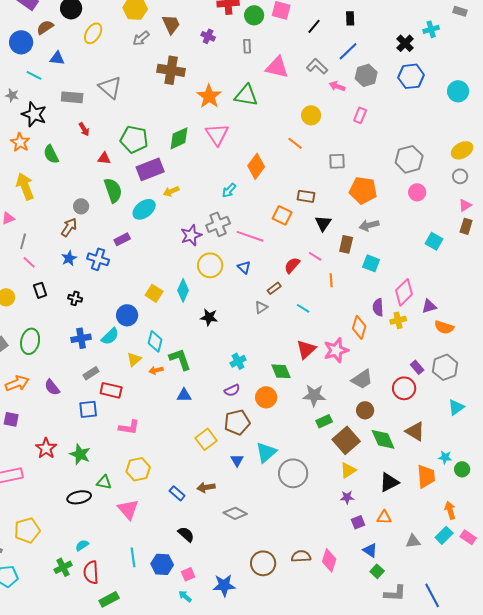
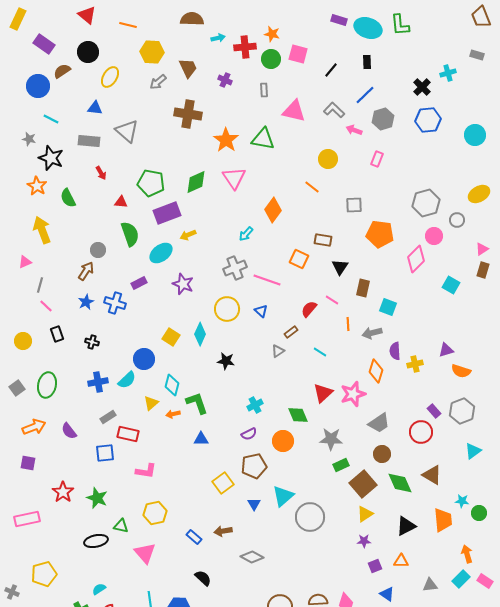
blue triangle: (57, 58) -> (95, 108), moved
gray circle: (460, 176) -> (457, 220), moved
gray arrow: (369, 225) -> (372, 333), moved
purple star: (191, 235) -> (183, 284), moved, turned -30
pink diamond: (404, 292) -> (416, 259), moved

